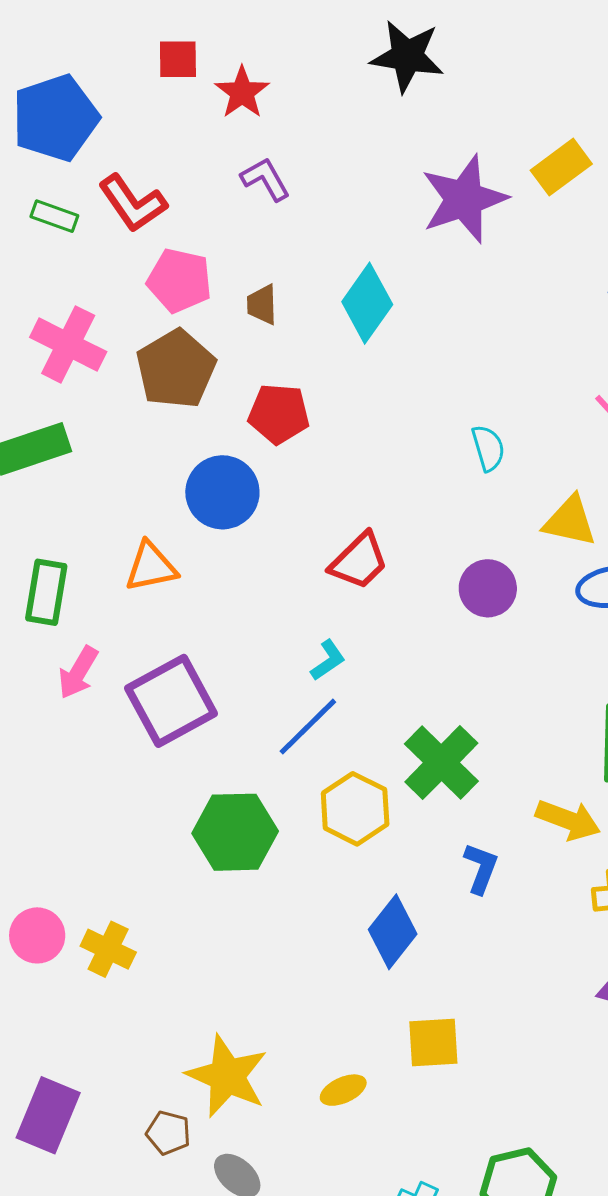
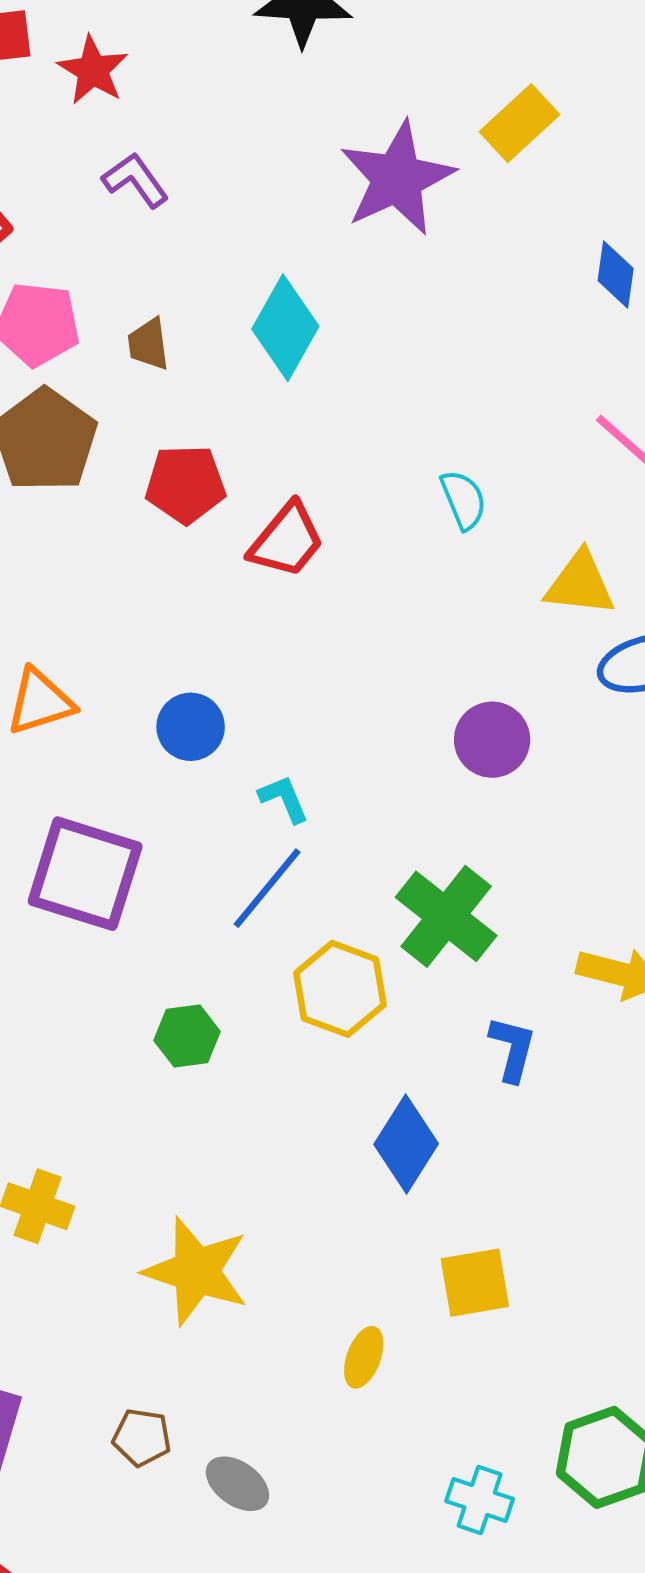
blue circle: (222, 492) -> (191, 727), moved, size x0.7
red trapezoid: (359, 561) -> (287, 540), moved
purple circle: (488, 588) -> (492, 740), moved
cyan L-shape: (328, 660) -> (284, 799), turned -72
purple square: (171, 701) -> (85, 874), turned -38
green hexagon: (235, 832) -> (187, 1036), size x0.6
yellow star: (227, 1076) -> (196, 1271), moved
yellow ellipse: (343, 1090) -> (364, 1357), turned -39

